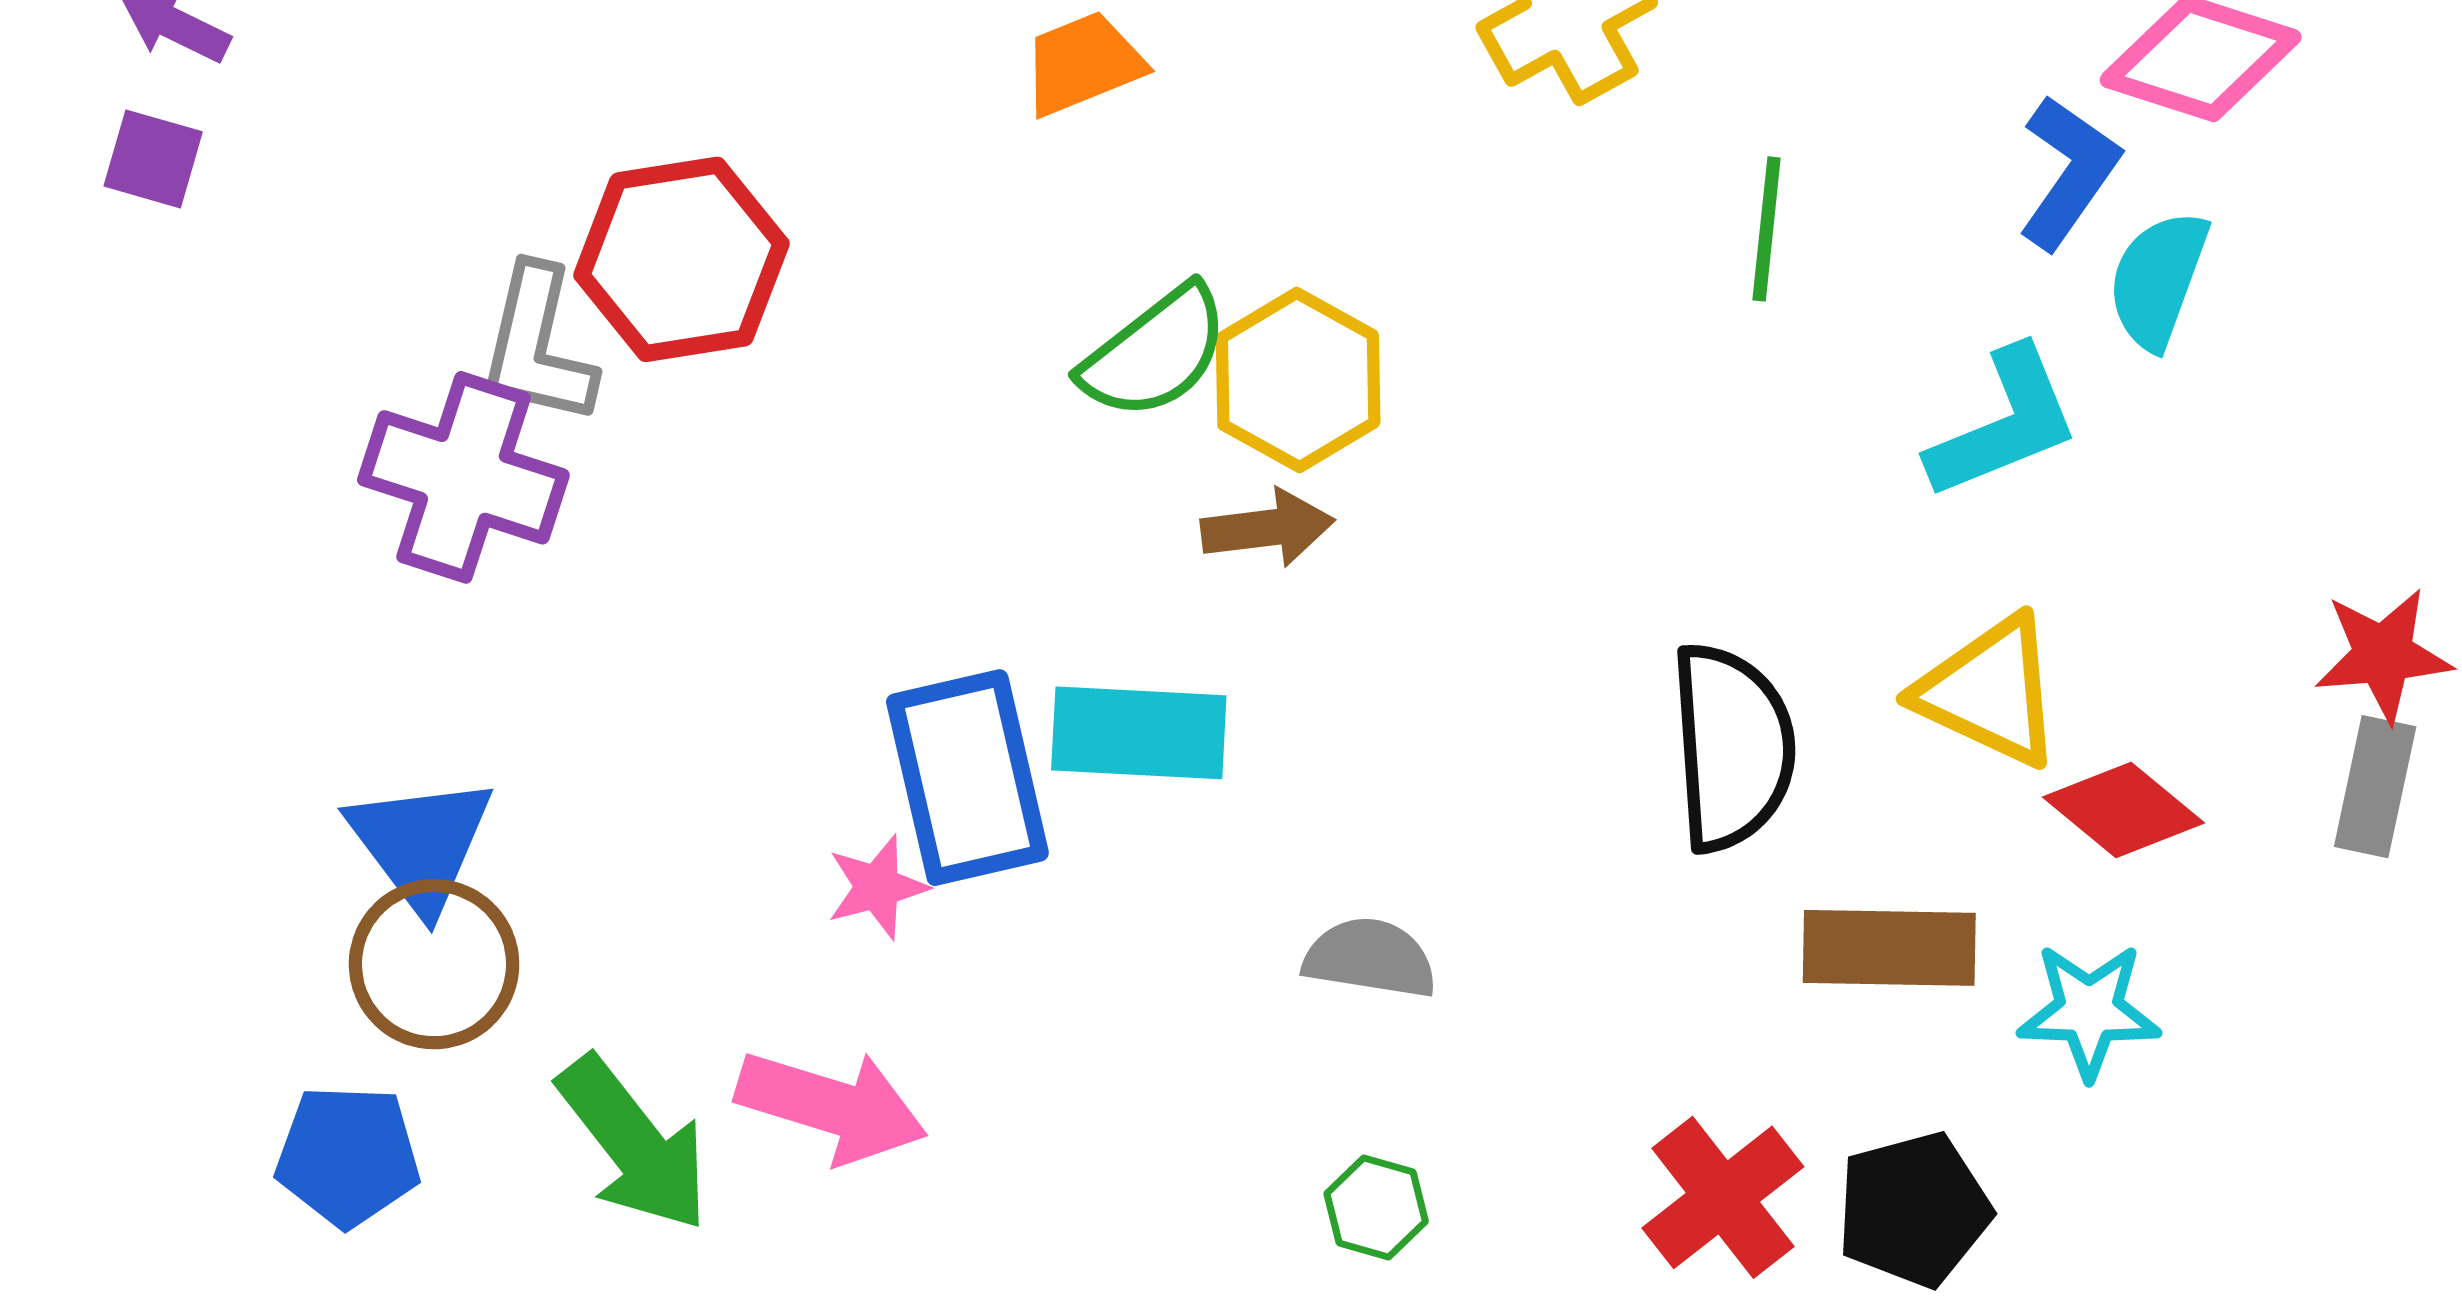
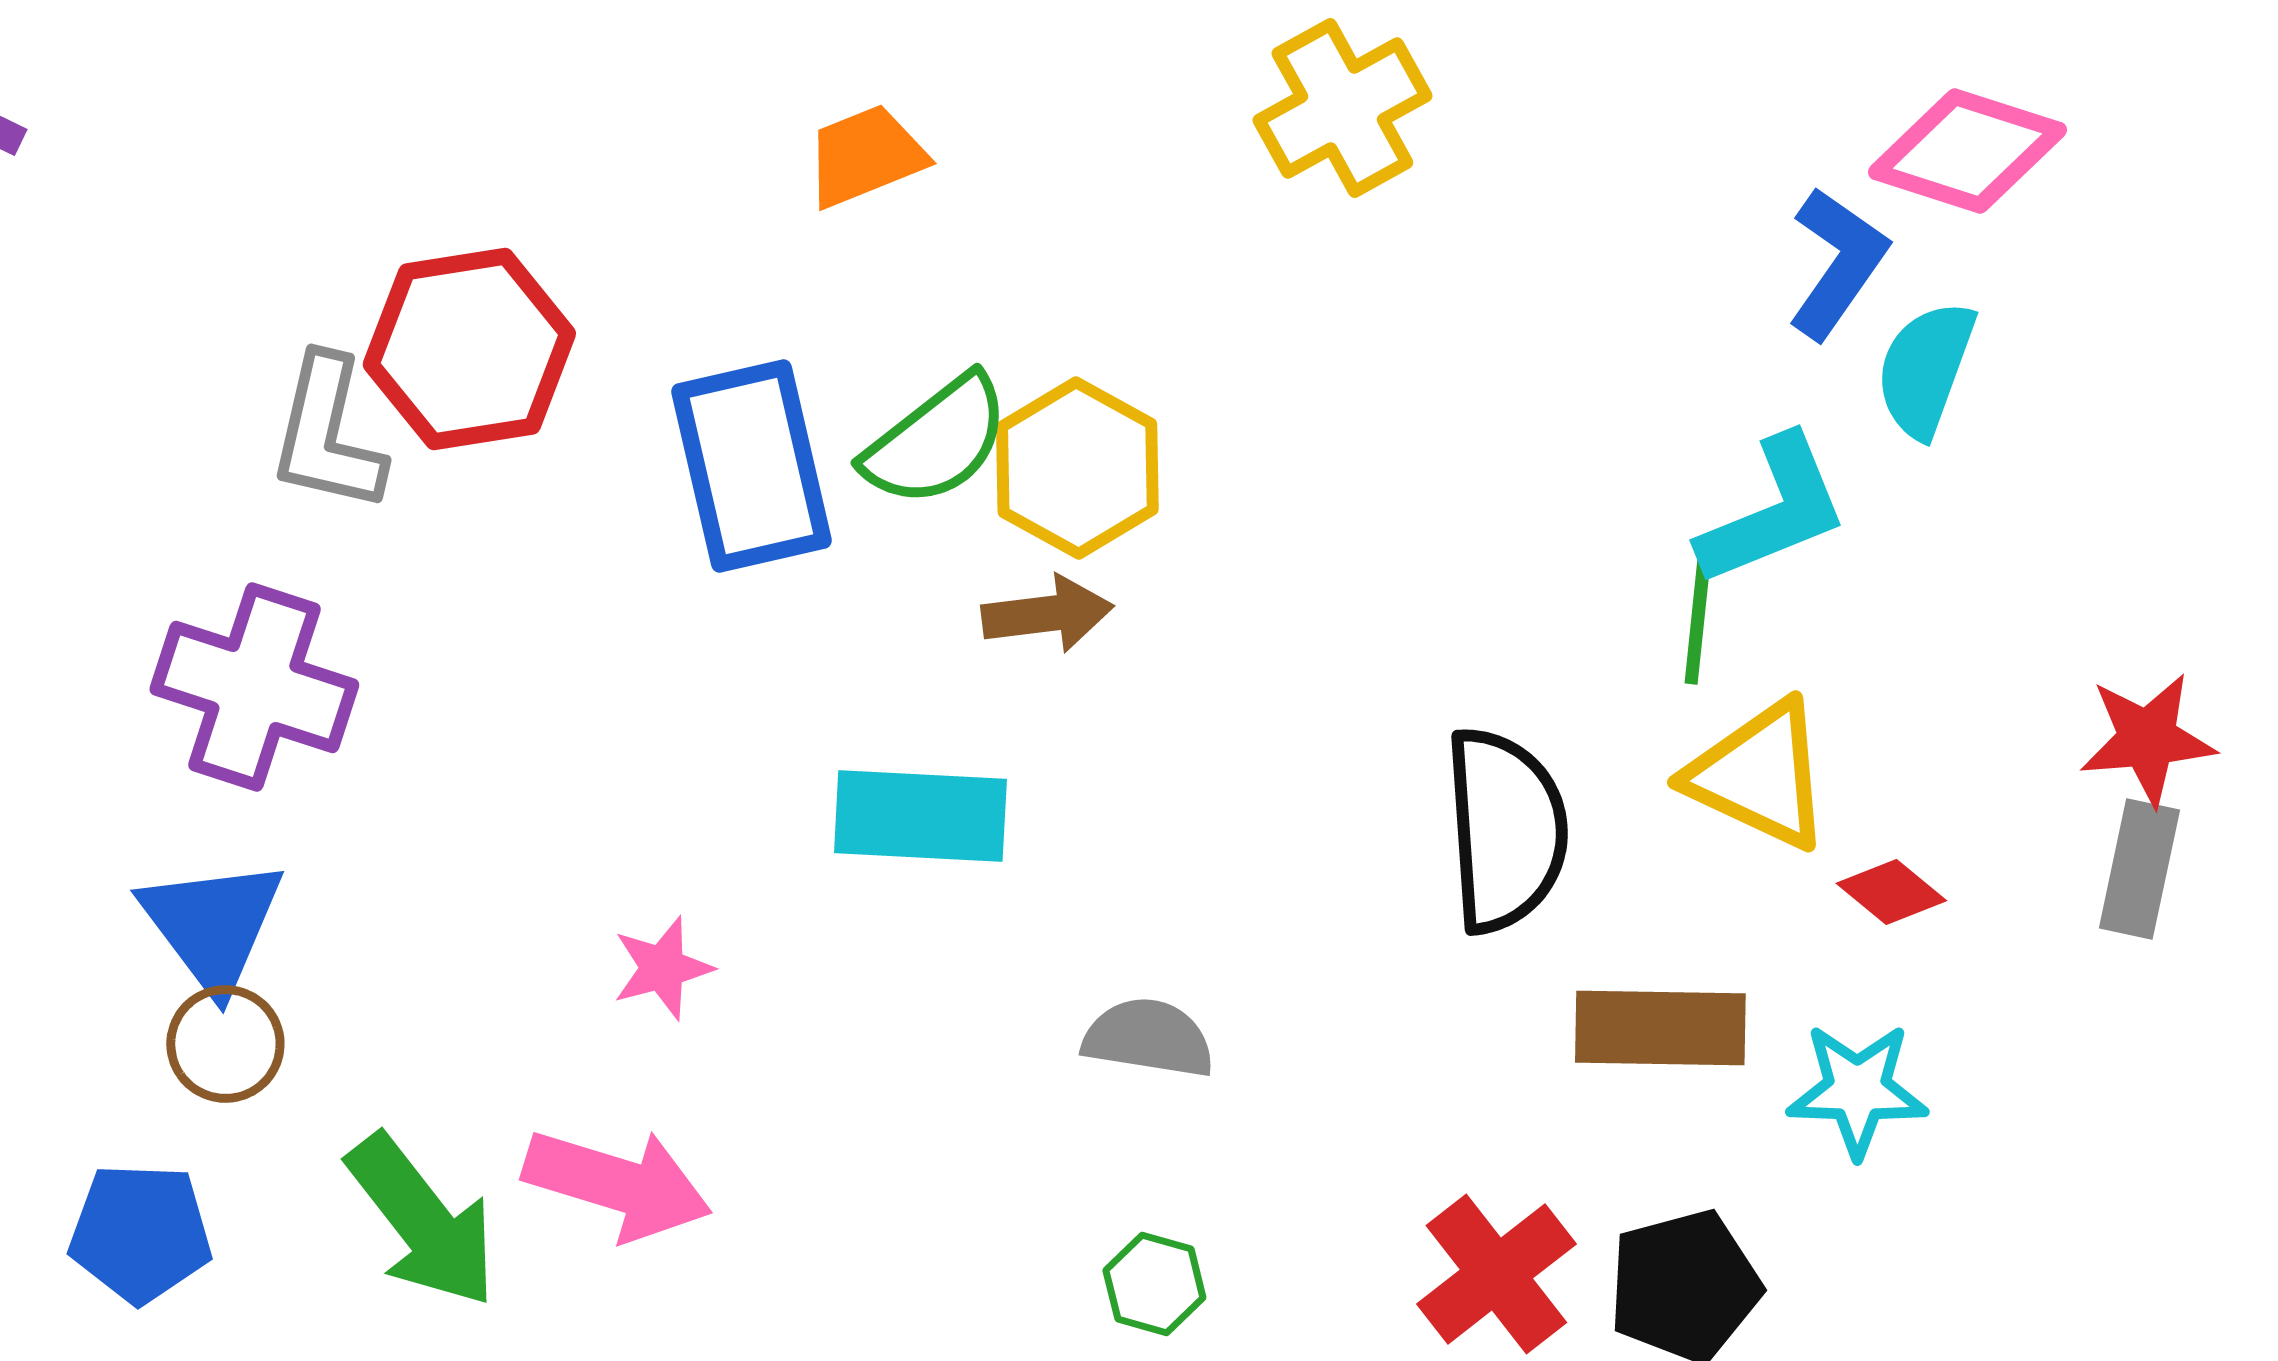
green line: (1767, 229) -> (1698, 613), moved
purple cross: (463, 477) -> (254, 687), moved
blue rectangle: (967, 778) -> (751, 466), moved
red diamond: (2124, 810) -> (1891, 892), size x0.7
brown circle: (434, 964) -> (225, 1044), size x0.7

